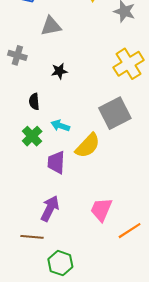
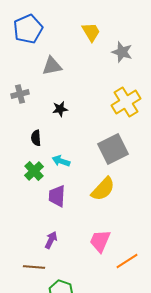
gray cross: (17, 55) -> (20, 94), turned -30
yellow semicircle: (88, 146) -> (103, 189), moved
purple arrow: (50, 208) -> (51, 240), size x0.7

